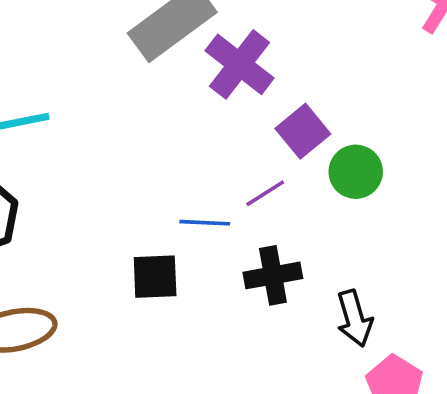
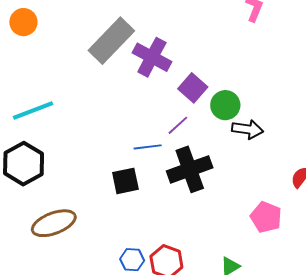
black cross: (273, 275) -> (190, 169), size x1.4
black arrow: (355, 318) -> (247, 129), moved, turned -56

